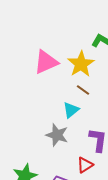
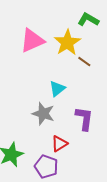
brown line: (83, 90) -> (84, 62), moved
red triangle: (85, 165) -> (59, 144), moved

